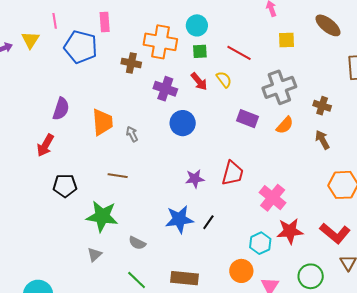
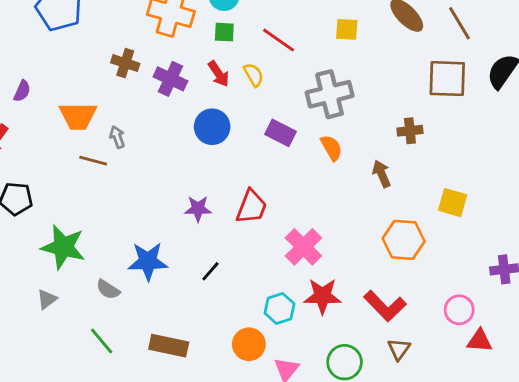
brown cross: (131, 63) -> (125, 63), moved
brown cross: (322, 106) -> (410, 131), moved, turned -30
purple semicircle: (61, 109) -> (22, 91), size x0.7
orange trapezoid: (103, 122) -> (78, 116), turned 88
blue circle: (183, 123) -> (212, 127), moved
orange semicircle: (285, 125) -> (331, 148), turned -78
brown line: (118, 176) -> (93, 161), moved
blue star: (179, 219) -> (148, 261), moved

